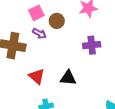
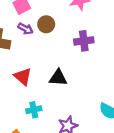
brown circle: (57, 21) -> (46, 24), moved

